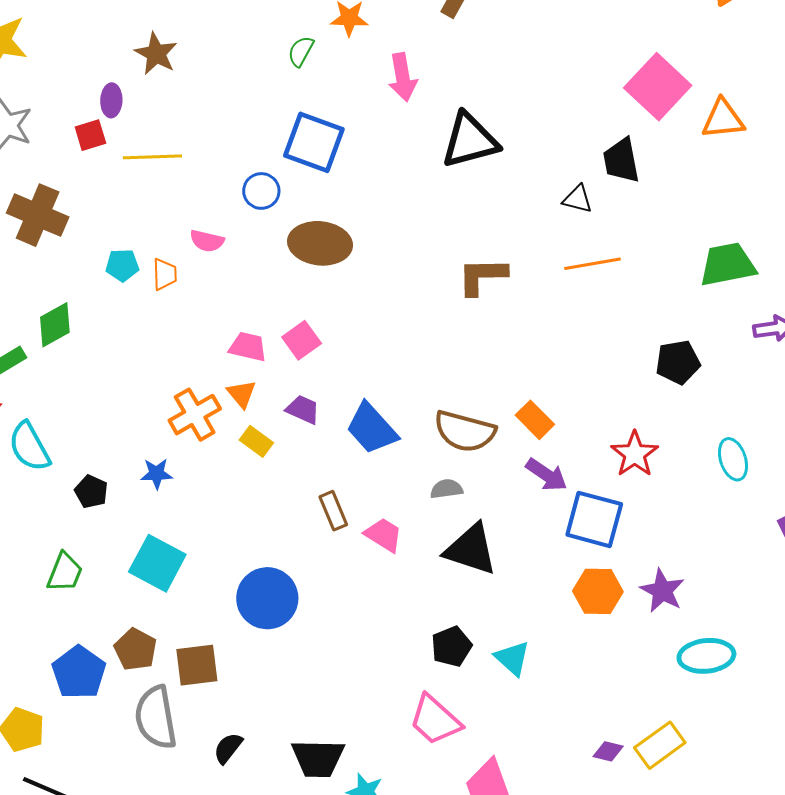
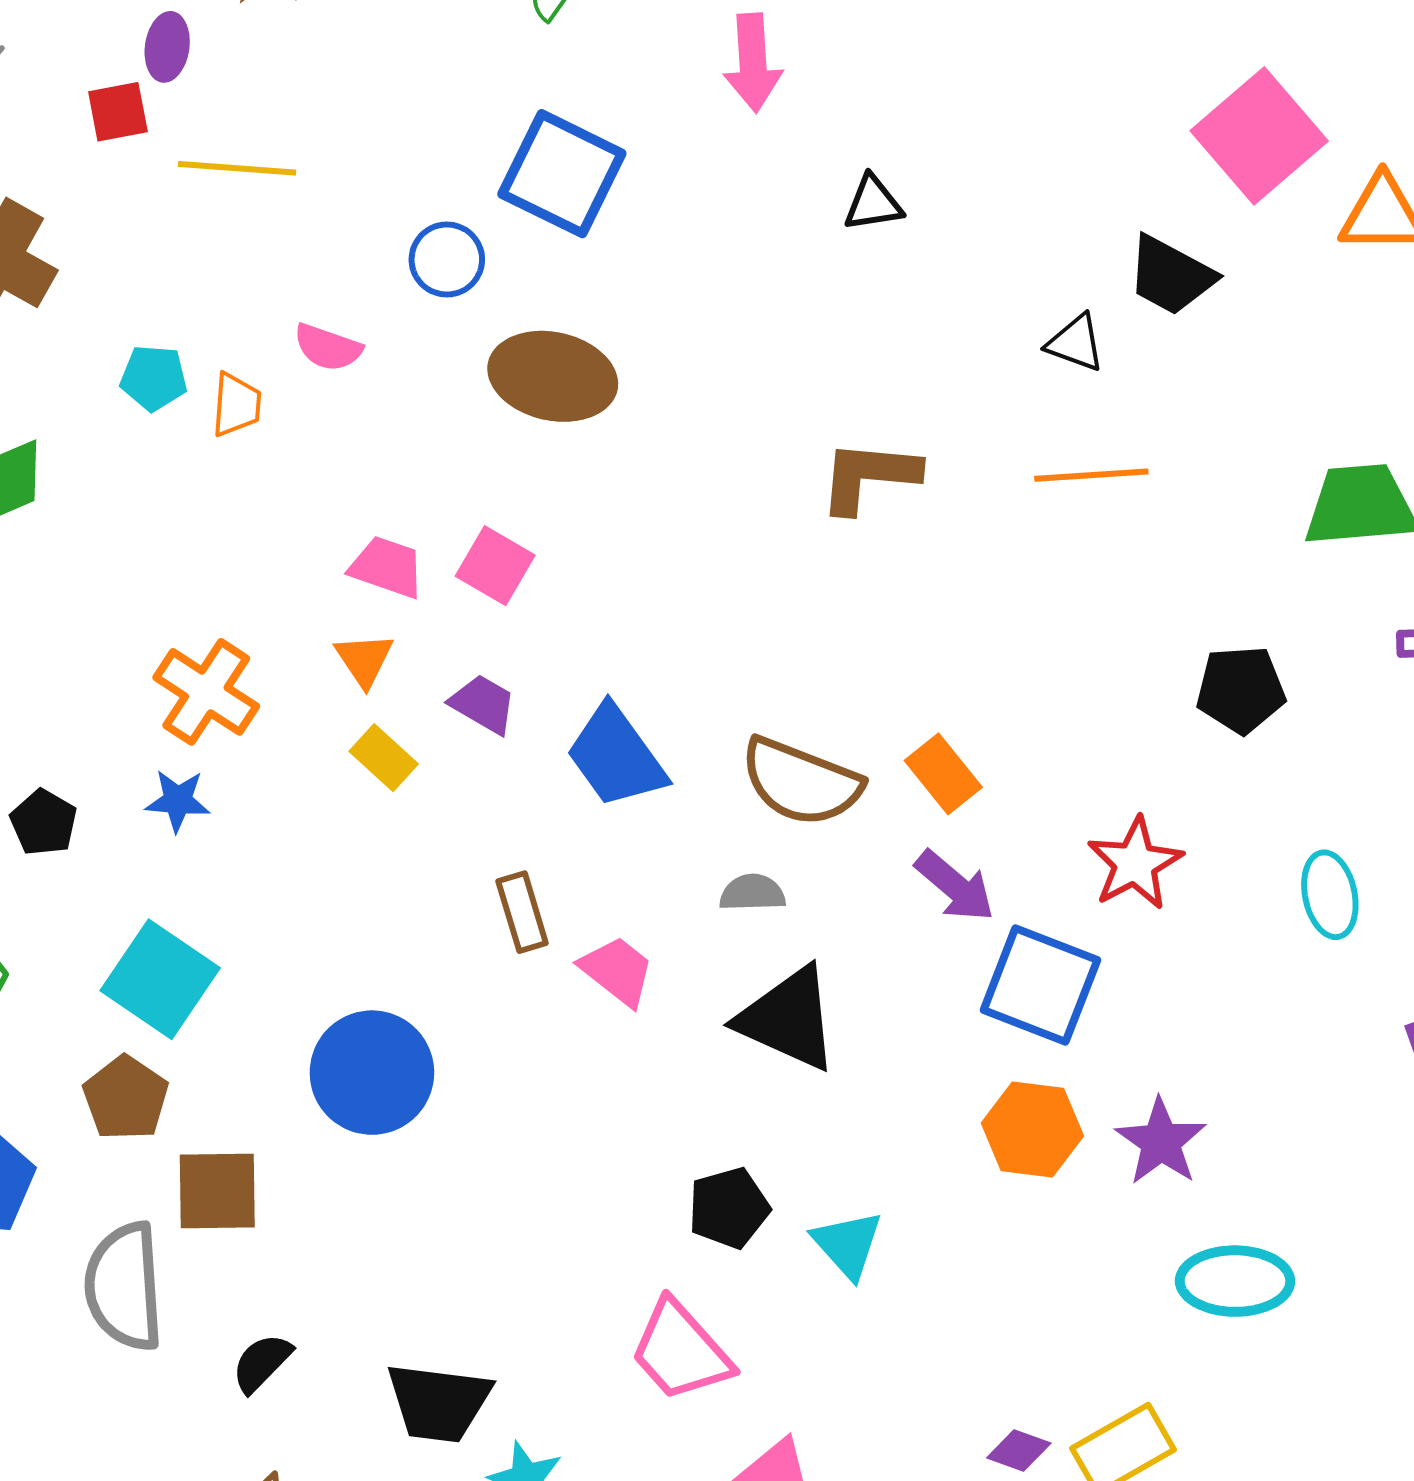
black triangle: (470, 141) -> (873, 203), size x0.5
black trapezoid: (621, 161) -> (1171, 275), turned -57
pink square: (302, 340) -> (495, 566), turned -30
orange cross: (195, 415) -> (206, 692), moved, turned -33
brown pentagon: (135, 649) -> (126, 1098), moved

